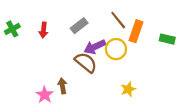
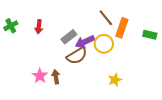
gray rectangle: (79, 26) -> (69, 37), moved
brown semicircle: (86, 62) -> (77, 56), turned 110
pink star: (45, 95) -> (40, 76), moved

